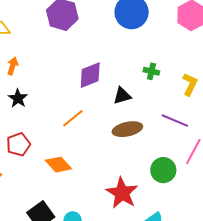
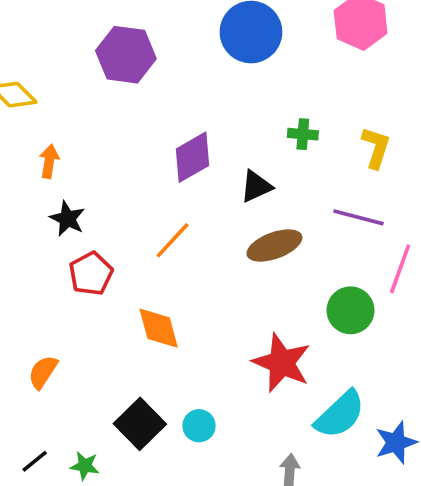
red pentagon: (18, 144) -> (91, 274), moved
orange diamond: (58, 165) -> (159, 328), turned 36

